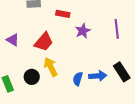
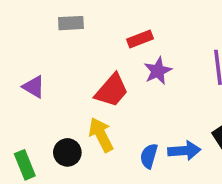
red rectangle: (63, 14) -> (140, 39), moved, turned -32
red trapezoid: (44, 42) -> (112, 90), moved

